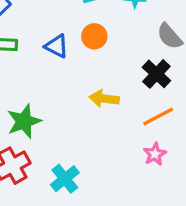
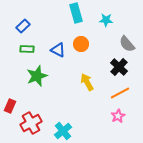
yellow arrow: (104, 99) -> (87, 82), turned 54
green star: (24, 121) -> (37, 76), moved

